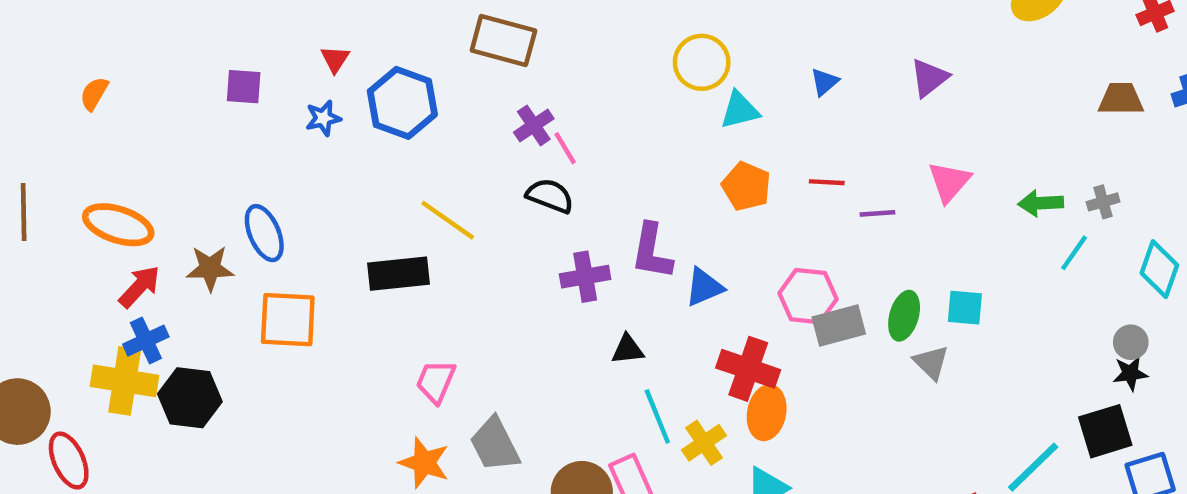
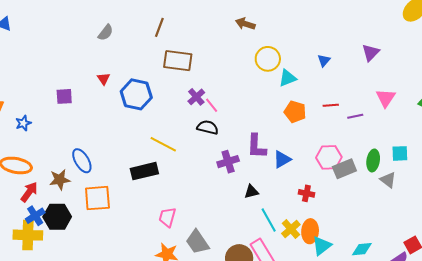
blue star: (323, 118) -> (23, 123), moved
red cross: (748, 369) -> (306, 193), size x0.6
black hexagon: (190, 398) -> (57, 217), moved
orange ellipse: (767, 413) -> (310, 231), moved

